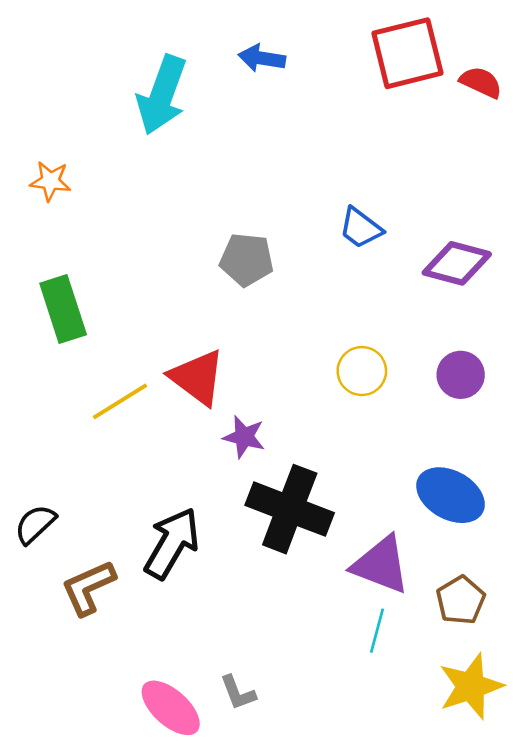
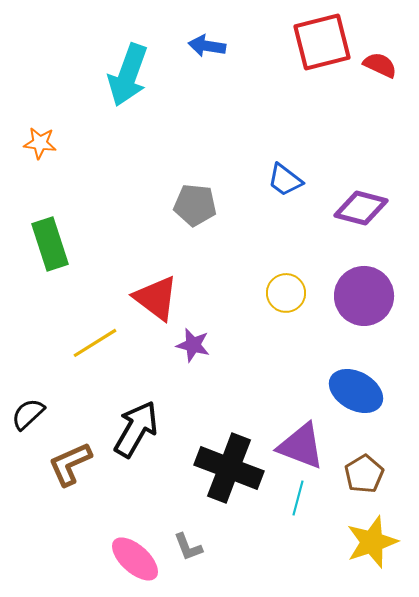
purple circle: (461, 375) -> (364, 296), size x1.6
yellow line: (120, 401) -> (95, 343), moved
black cross: (290, 509) -> (229, 468), moved

